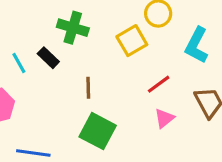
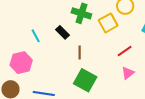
green cross: (73, 28) -> (81, 13), moved
black rectangle: (48, 58) -> (62, 32), moved

